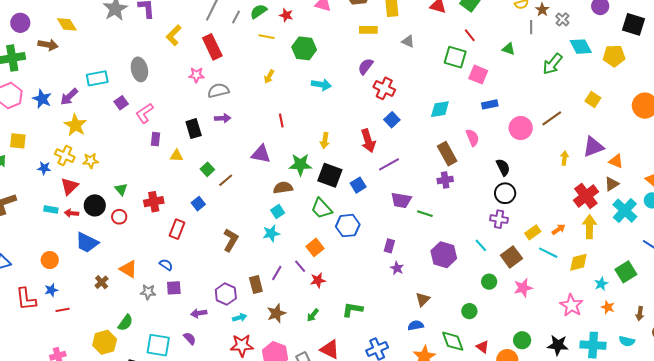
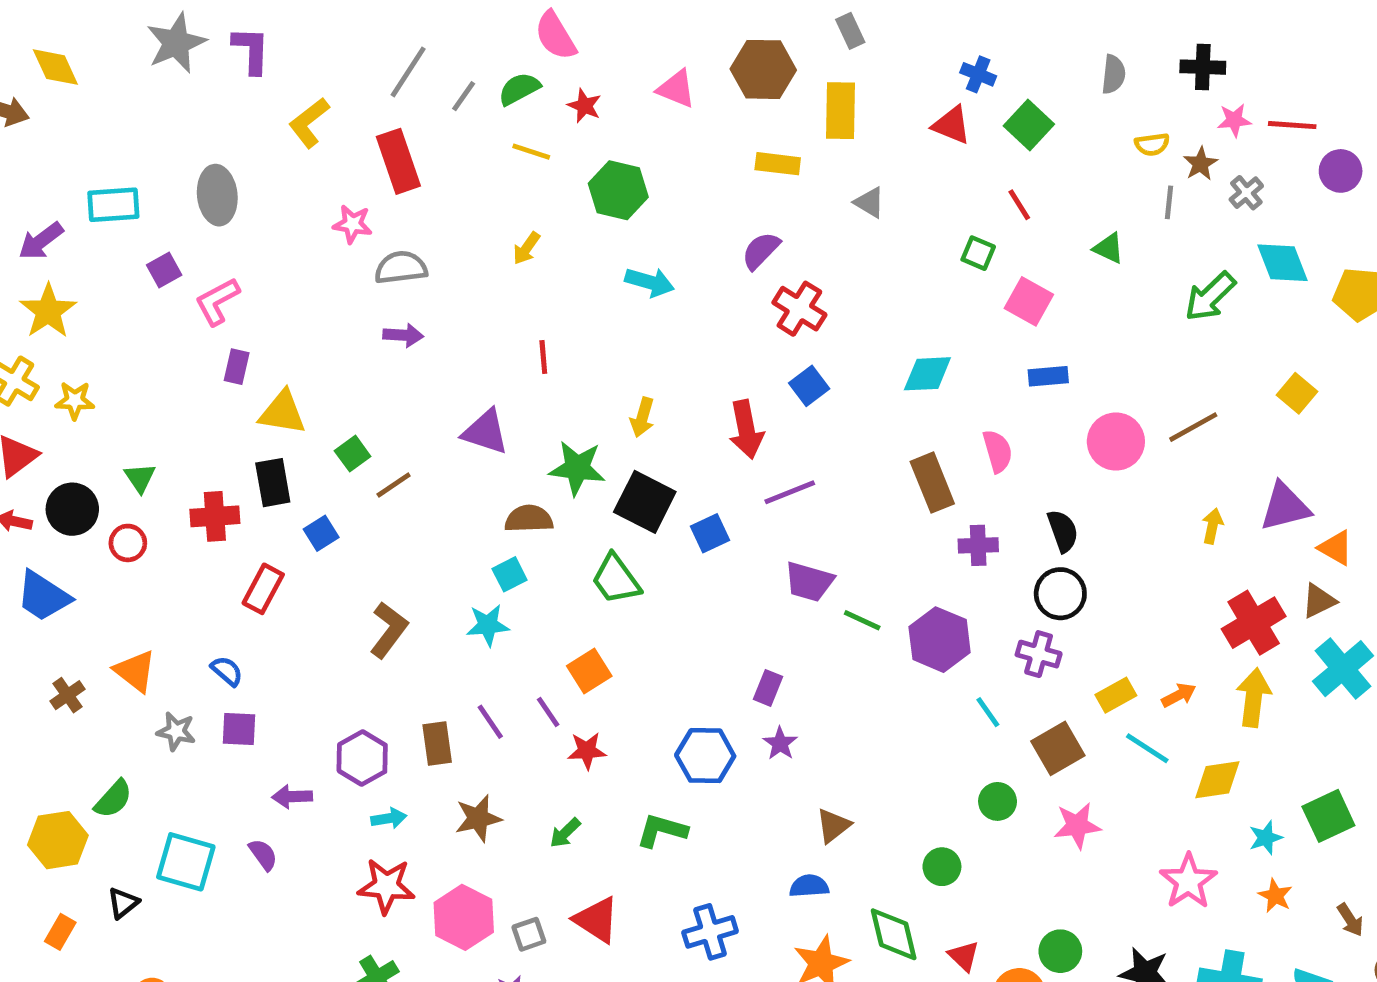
green square: (455, 57) -> (978, 253), size x0.6
black rectangle: (194, 129) -> (273, 483), moved
yellow triangle: (177, 156) -> (282, 413), size x1.5
purple cross: (445, 180) -> (978, 545), moved
blue hexagon: (348, 226) -> (705, 756), moved
purple hexagon: (444, 255) -> (940, 640), moved
purple line: (277, 273) -> (490, 722), turned -70
brown arrow: (640, 314) -> (1350, 920), turned -48

